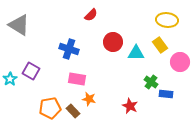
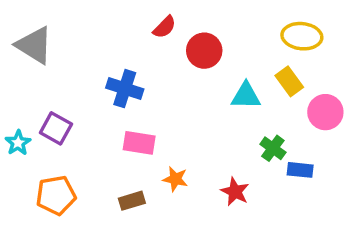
red circle: (113, 42) -> (204, 51), moved
orange star: (89, 99) -> (175, 179), moved
orange pentagon: (50, 108) -> (56, 195), moved
brown rectangle: (73, 111) -> (132, 201), turned -64

